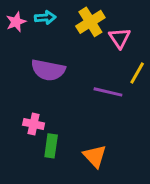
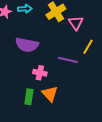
pink cross: (34, 124) -> (40, 73), moved
orange triangle: (95, 156) -> (50, 94), moved

